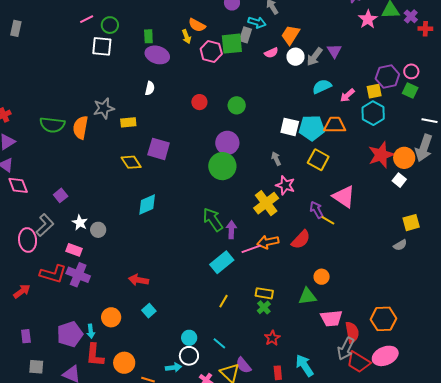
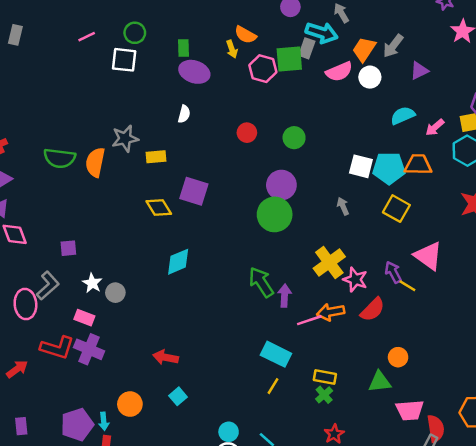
pink line: (87, 19) -> (87, 37), moved
cyan arrow: (257, 22) -> (322, 33), size x1.4
purple triangle: (334, 51) -> (419, 71), turned 35
pink semicircle: (271, 53) -> (339, 72), size x1.5
gray arrow: (315, 57) -> (393, 46), moved
pink star: (285, 185) -> (355, 280), moved
purple square: (61, 195) -> (68, 248), turned 32
cyan rectangle: (222, 262) -> (276, 354), moved, turned 65

